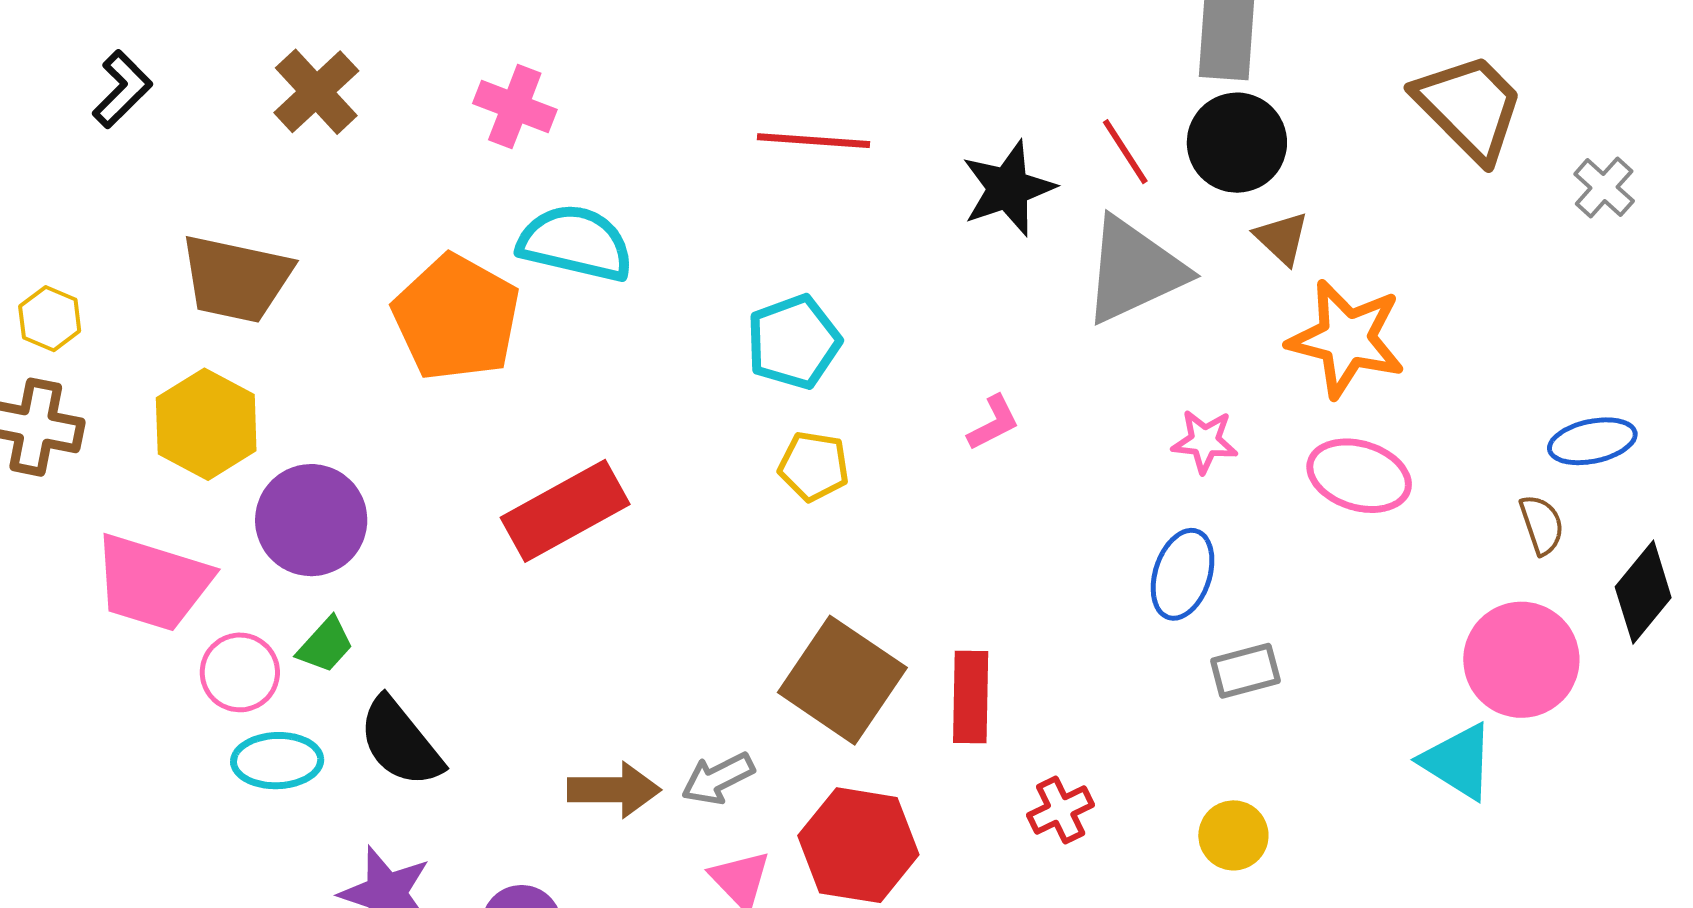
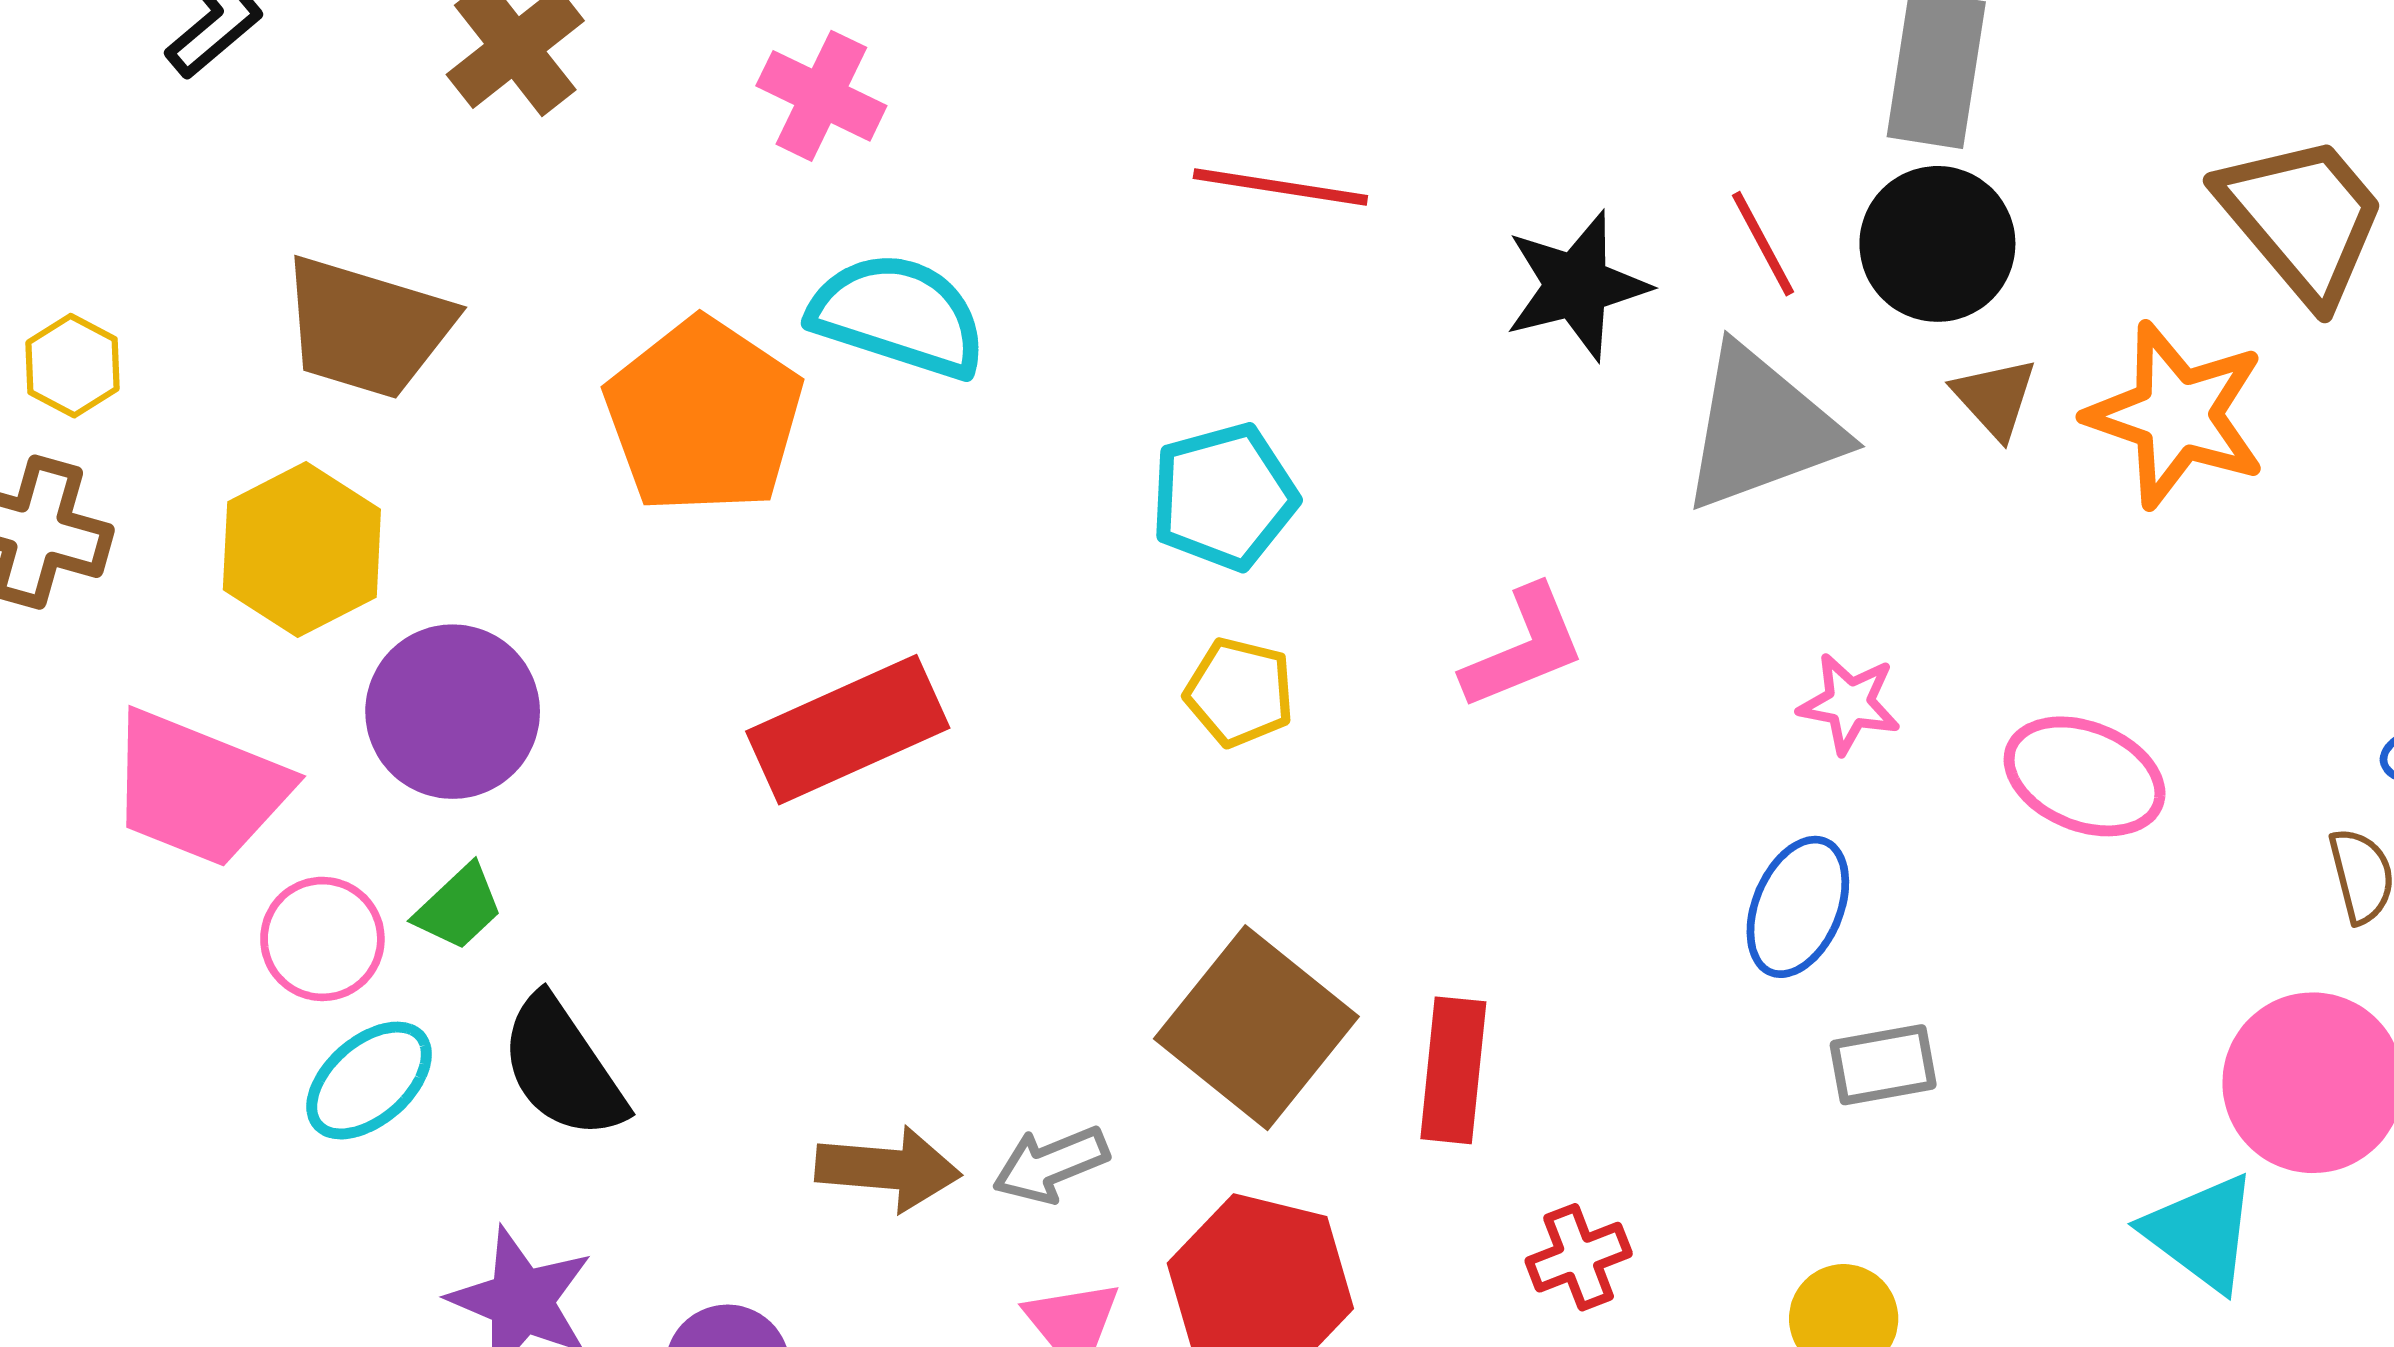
orange star: (1346, 339) -> (2176, 415), moved
pink L-shape: (993, 423) -> (1524, 648), size x1.5
cyan ellipse: (277, 761) -> (369, 1081), turned -44

